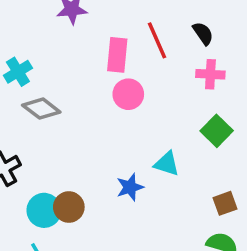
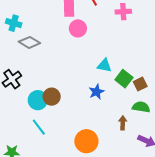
cyan cross: (18, 72) -> (14, 23), turned -35
green square: (217, 131) -> (124, 79), moved
blue star: (130, 187) -> (96, 92), moved

